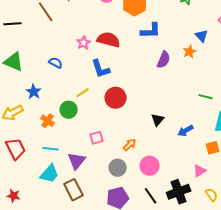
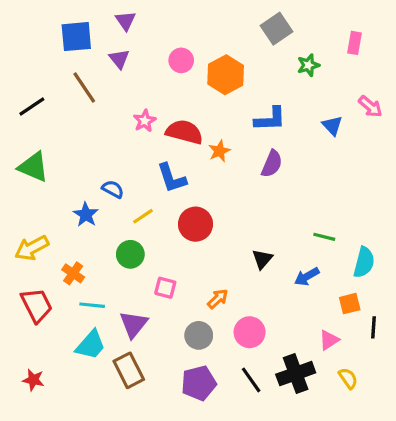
black line: (13, 24) -> (32, 106), turned -30
blue L-shape: (151, 31) -> (270, 119), moved
pink star: (84, 43) -> (145, 121), moved
orange star: (190, 52) -> (219, 151), moved
blue semicircle: (56, 63) -> (113, 189), moved
blue star: (34, 92) -> (86, 215), moved
green line: (206, 97) -> (324, 237), moved
green circle: (69, 110) -> (130, 254), moved
orange cross: (48, 121) -> (73, 273), moved
pink square: (97, 138) -> (165, 288), turned 32

